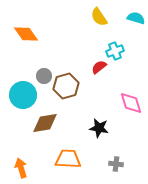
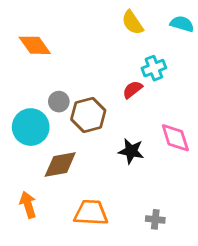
black star: (99, 128) -> (131, 151), moved
orange arrow: (21, 168) -> (28, 205), moved

